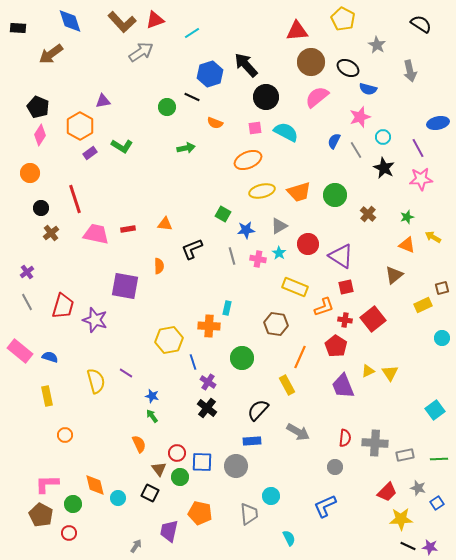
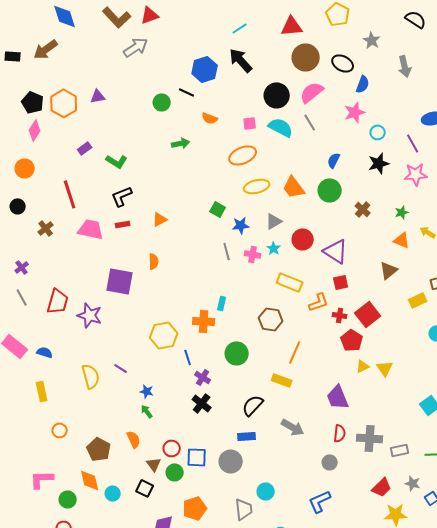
black rectangle: (18, 28) -> (13, 56), moved
cyan line: (192, 33) -> (240, 28), moved
blue semicircle: (368, 89) -> (363, 84), turned -84
black circle: (266, 97) -> (277, 95), moved
orange hexagon: (80, 126) -> (64, 103), moved
blue semicircle: (334, 141) -> (334, 160), moved
green L-shape: (122, 146) -> (117, 161), moved
gray line: (356, 150) -> (310, 122), moved
black star: (384, 168) -> (379, 163), turned 30
orange trapezoid: (299, 192) -> (294, 187), turned 70
black circle: (41, 208) -> (18, 206), moved
orange triangle: (165, 224) -> (160, 219), turned -35
black L-shape: (192, 249) -> (122, 196), moved
red pentagon: (336, 346) -> (352, 340), moved
yellow rectangle: (287, 385) -> (282, 380), turned -42
purple trapezoid: (343, 386) -> (338, 397), moved
orange pentagon: (200, 513) -> (195, 508), turned -30
brown pentagon: (41, 515) -> (99, 449), moved

